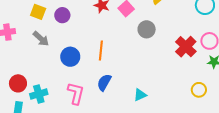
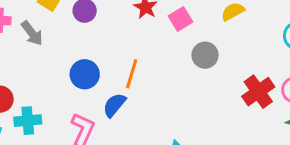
gray arrow: (41, 39) -> (32, 33), moved
blue semicircle: (104, 82) -> (114, 105), moved

